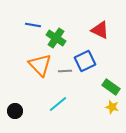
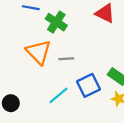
blue square: (85, 61) -> (88, 85), moved

